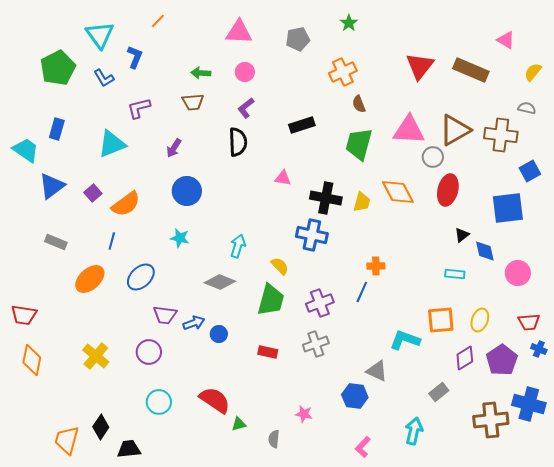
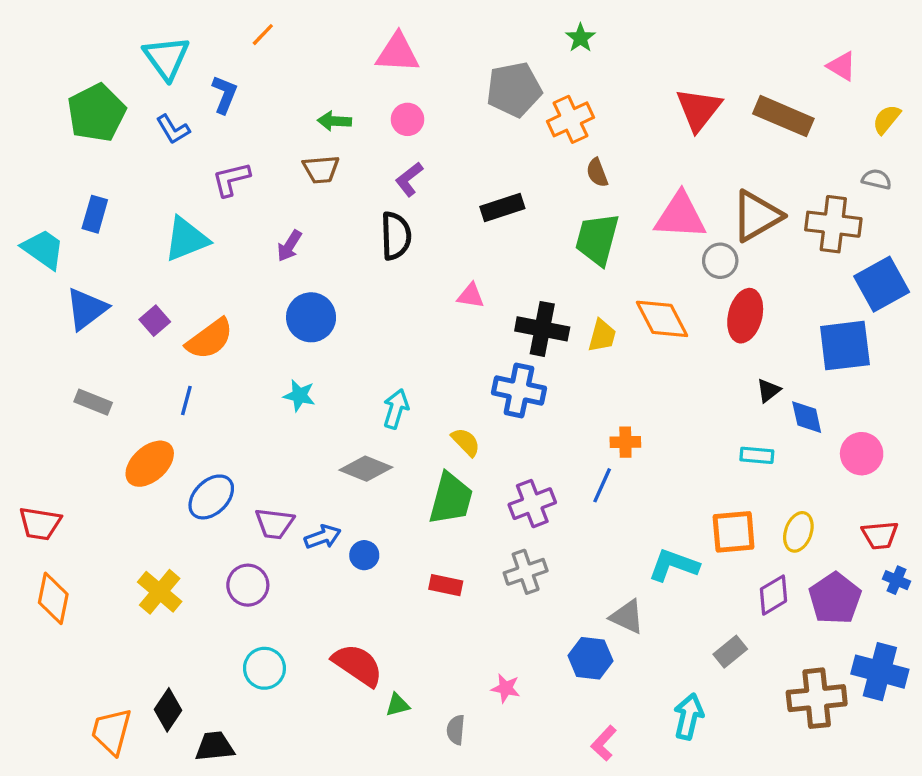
gray pentagon: (298, 39) -> (514, 89), moved, size x1.4
blue square: (530, 171) -> (882, 284), size x1.5
blue ellipse: (141, 277) -> (211, 497), moved

